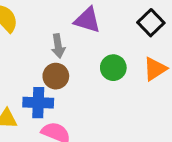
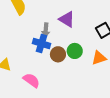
brown circle: (56, 76) -> (58, 54), moved
blue cross: (38, 103) -> (42, 44), moved

